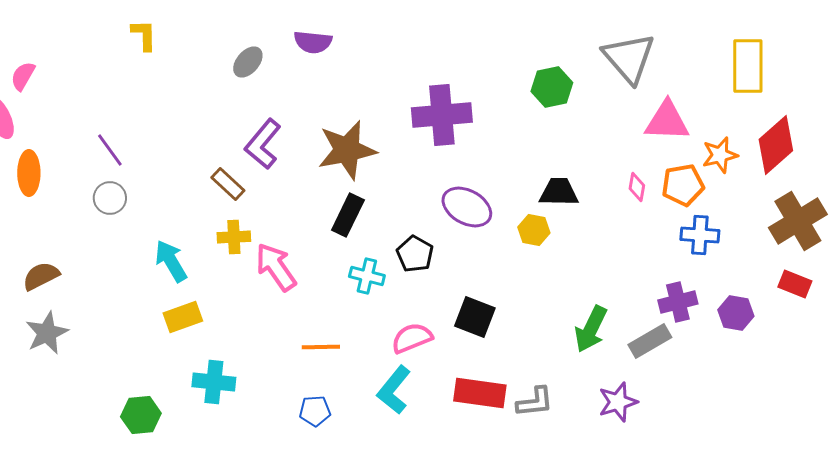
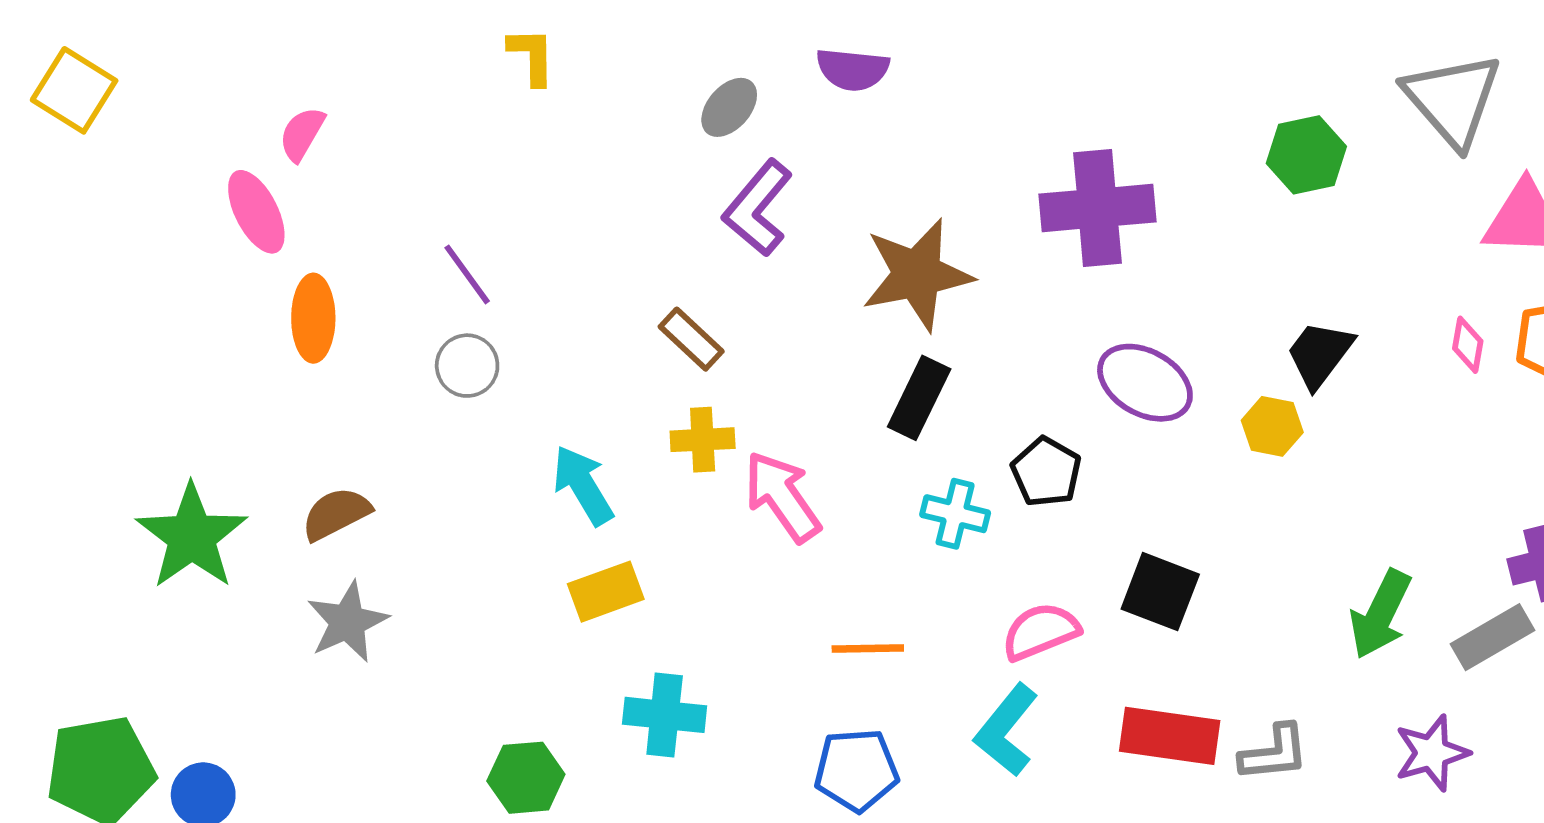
purple L-shape: (263, 144) -> (758, 208), moved
black trapezoid: (559, 192) -> (1320, 354), turned -54
blue pentagon: (315, 411) -> (856, 770), size x1.4

